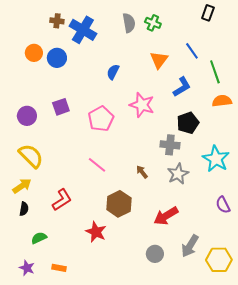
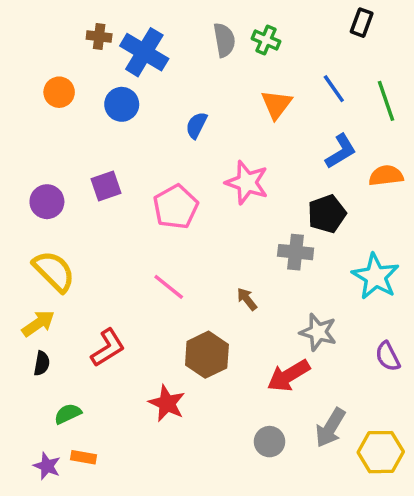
blue circle: (57, 58) -> (122, 104), moved
green line: (215, 72) -> (386, 101), moved
blue L-shape: (182, 87) -> (341, 151), moved
gray star: (178, 174) -> (318, 332), moved, turned -30
orange rectangle: (59, 268) -> (83, 457), moved

